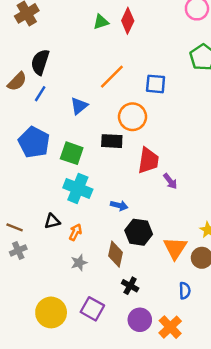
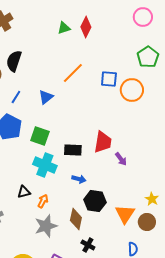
blue line: (40, 94) -> (16, 97), moved
orange circle: (133, 117) -> (132, 90), moved
black rectangle: (112, 141) -> (73, 150), moved
gray star: (79, 263) -> (46, 226), size x1.6

